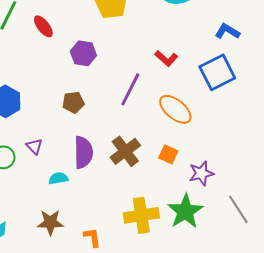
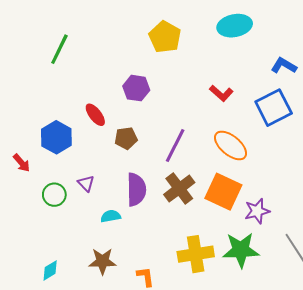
red ellipse: (43, 26) -> (95, 115), moved
purple line: (130, 89) -> (175, 145), moved
orange square: (168, 154) -> (223, 192), size x1.8
green star: (185, 211) -> (241, 250), turned 30

